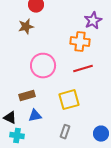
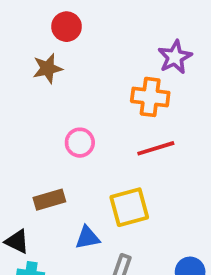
pink circle: (43, 66) -> (80, 143), size x0.6
blue triangle: (35, 116) -> (87, 238), moved

